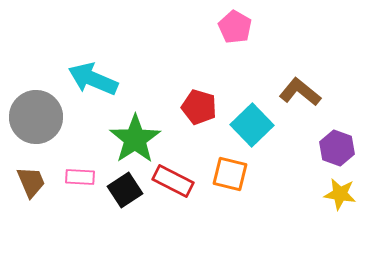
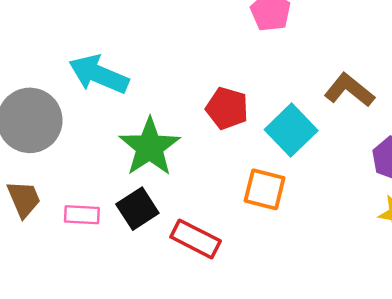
pink rectangle: (80, 177) -> (82, 215), moved
red rectangle: (173, 181) -> (196, 239), moved

